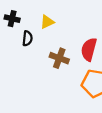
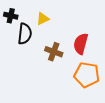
black semicircle: (27, 38) -> (25, 34), size x1.5

